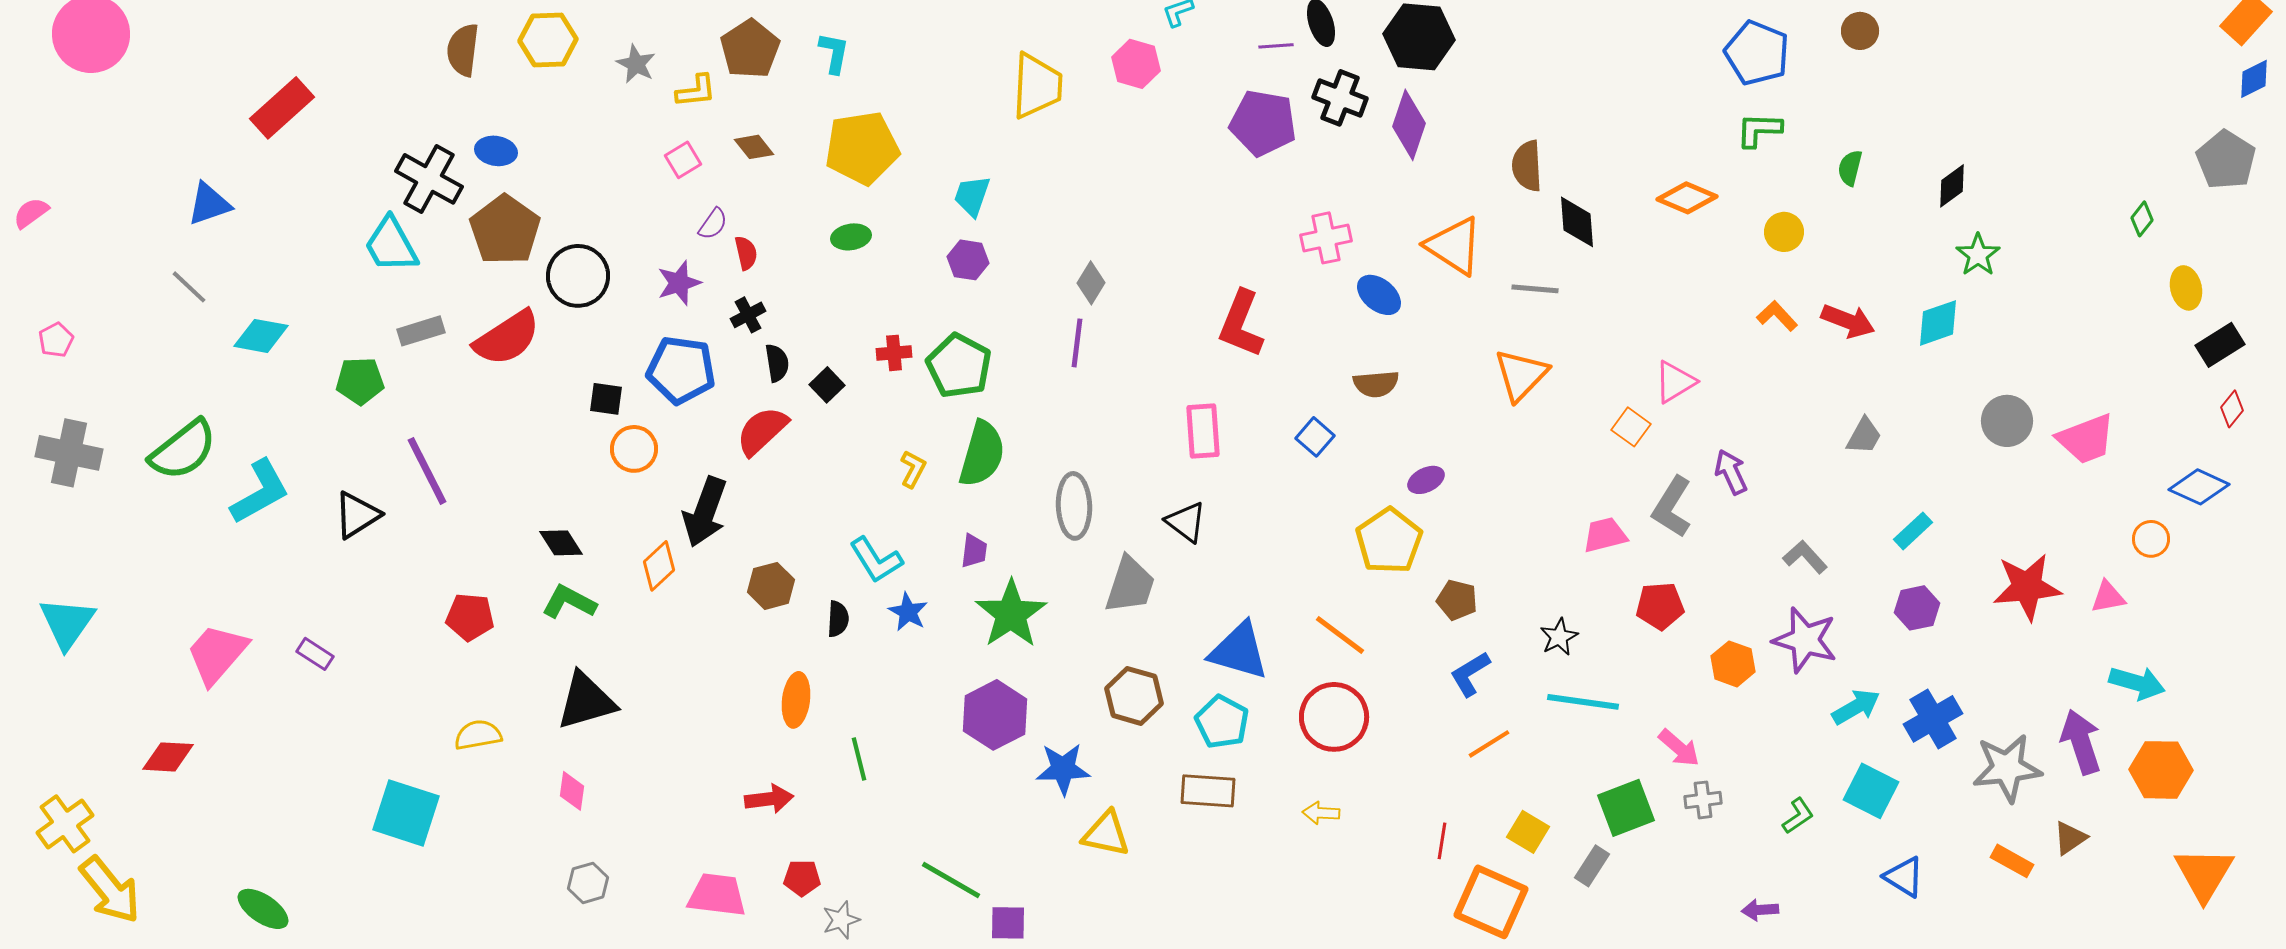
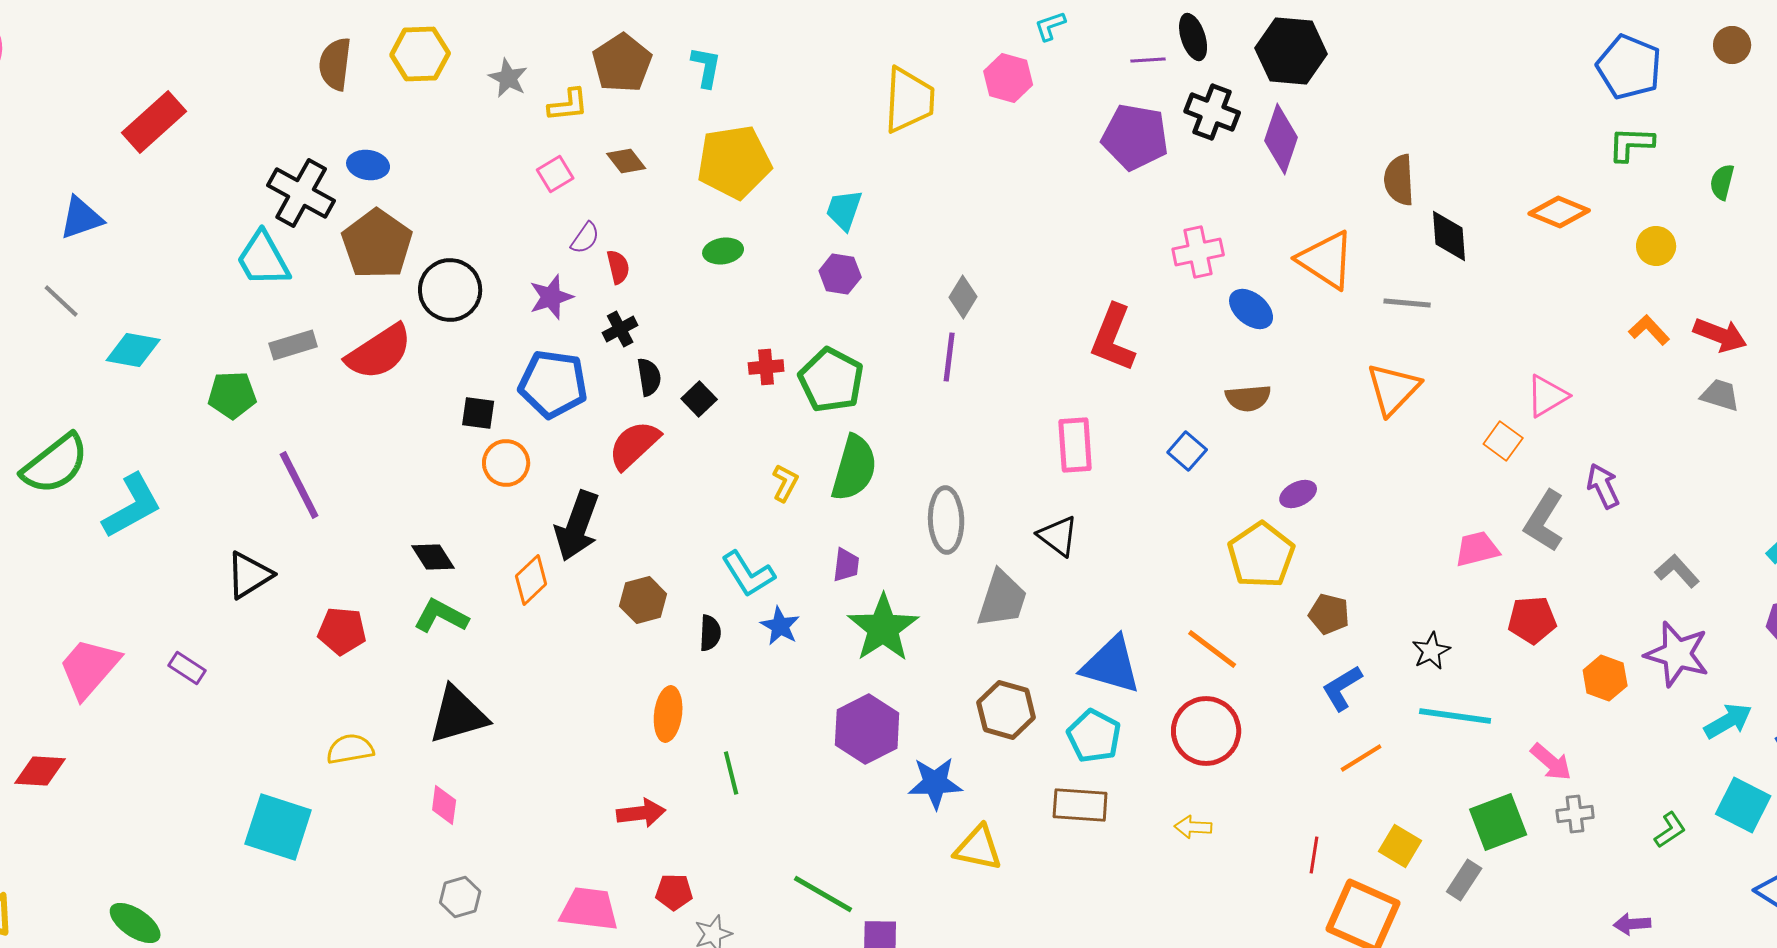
gray trapezoid: (1864, 436) -> (1720, 395), moved, turned -102
black triangle: (357, 515) -> (249, 575), moved

